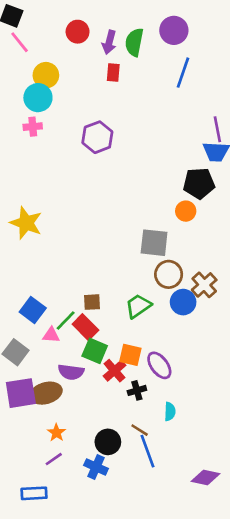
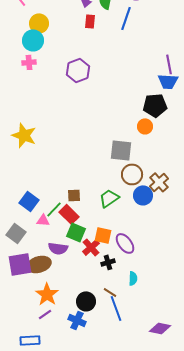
blue line: (183, 73) -> (126, 18), moved
orange star: (56, 433) -> (47, 294), size x1.6

